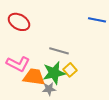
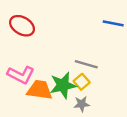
gray line: (59, 51) -> (86, 64), moved
gray star: (49, 89) -> (82, 104), moved

